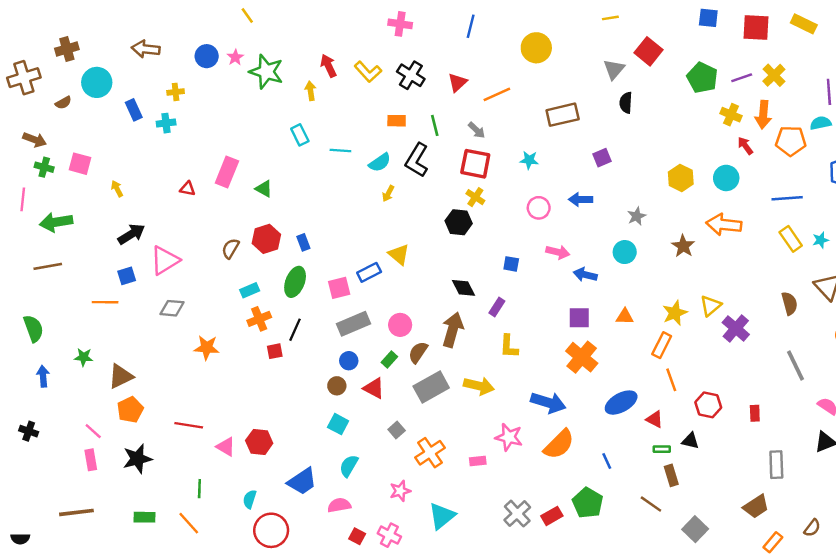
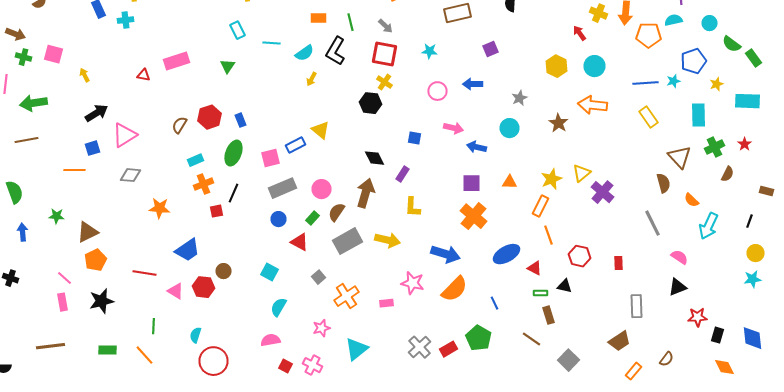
red arrow: (745, 146) -> (580, 33), moved
pink rectangle: (227, 172) -> (176, 61), turned 50
green triangle: (264, 189) -> (228, 66), moved, turned 35
cyan star: (821, 240) -> (674, 81), moved
brown semicircle: (789, 303) -> (664, 183), moved
brown circle: (337, 386) -> (224, 271), moved
blue trapezoid: (302, 481) -> (188, 250), moved

